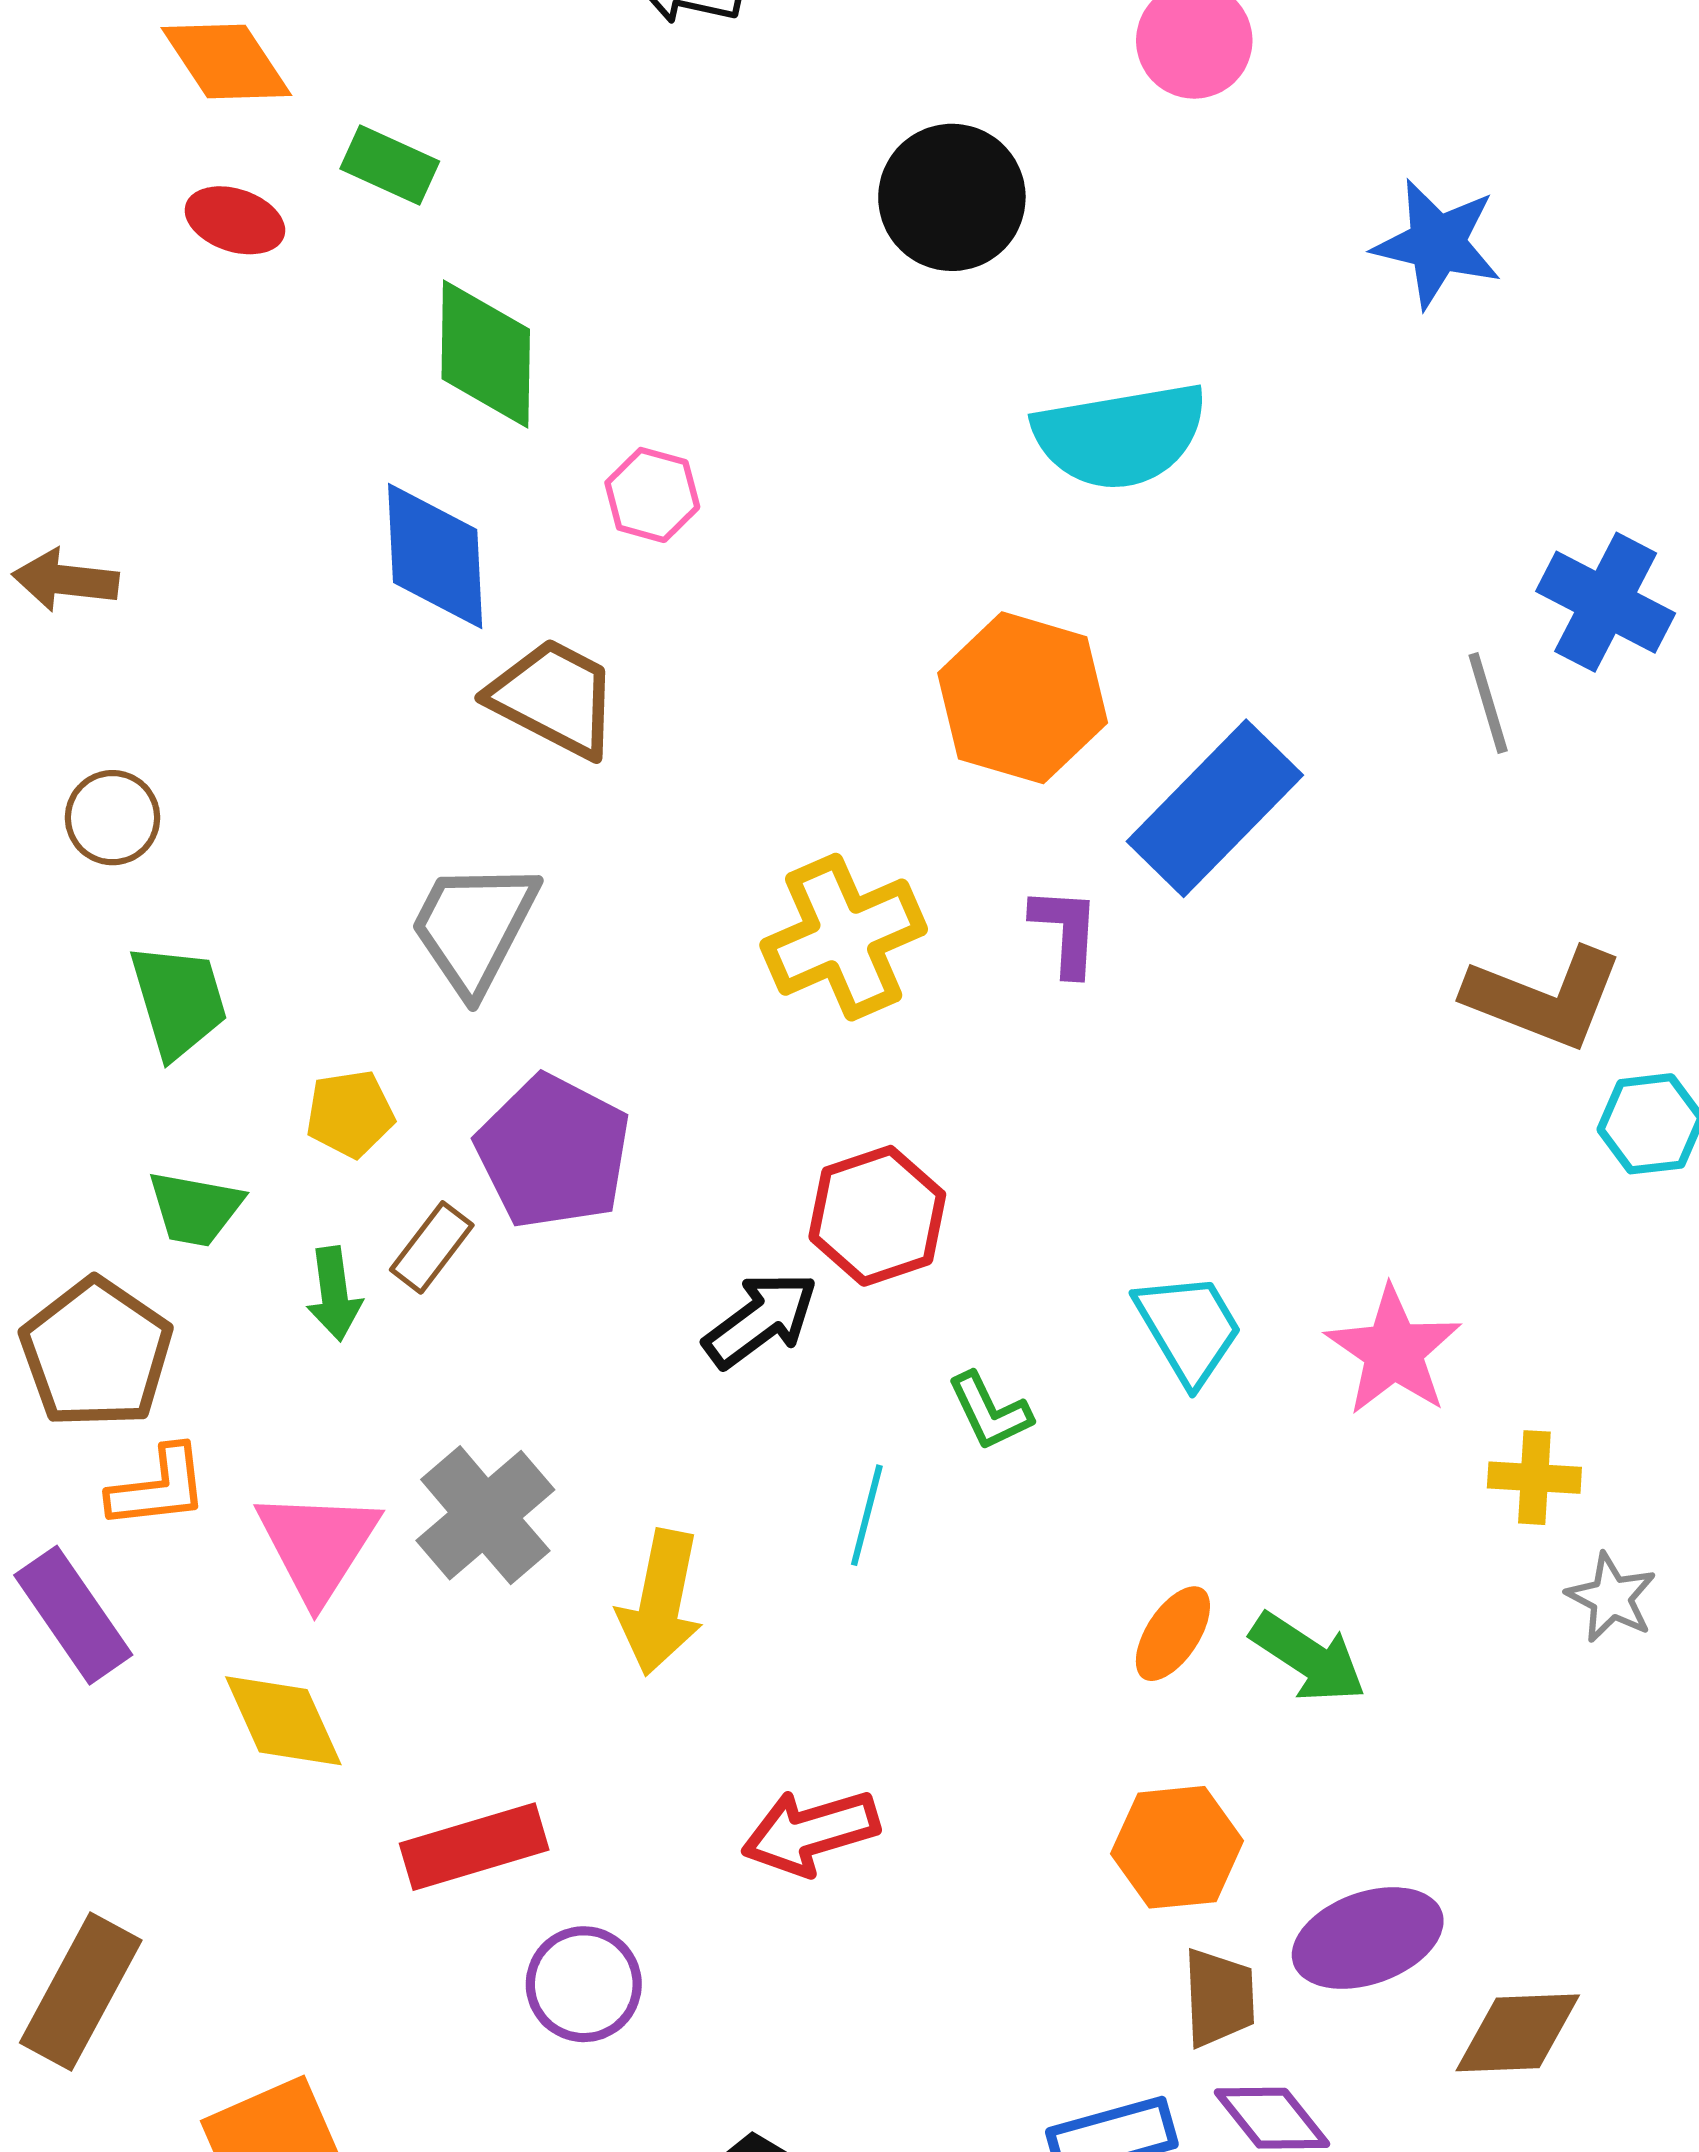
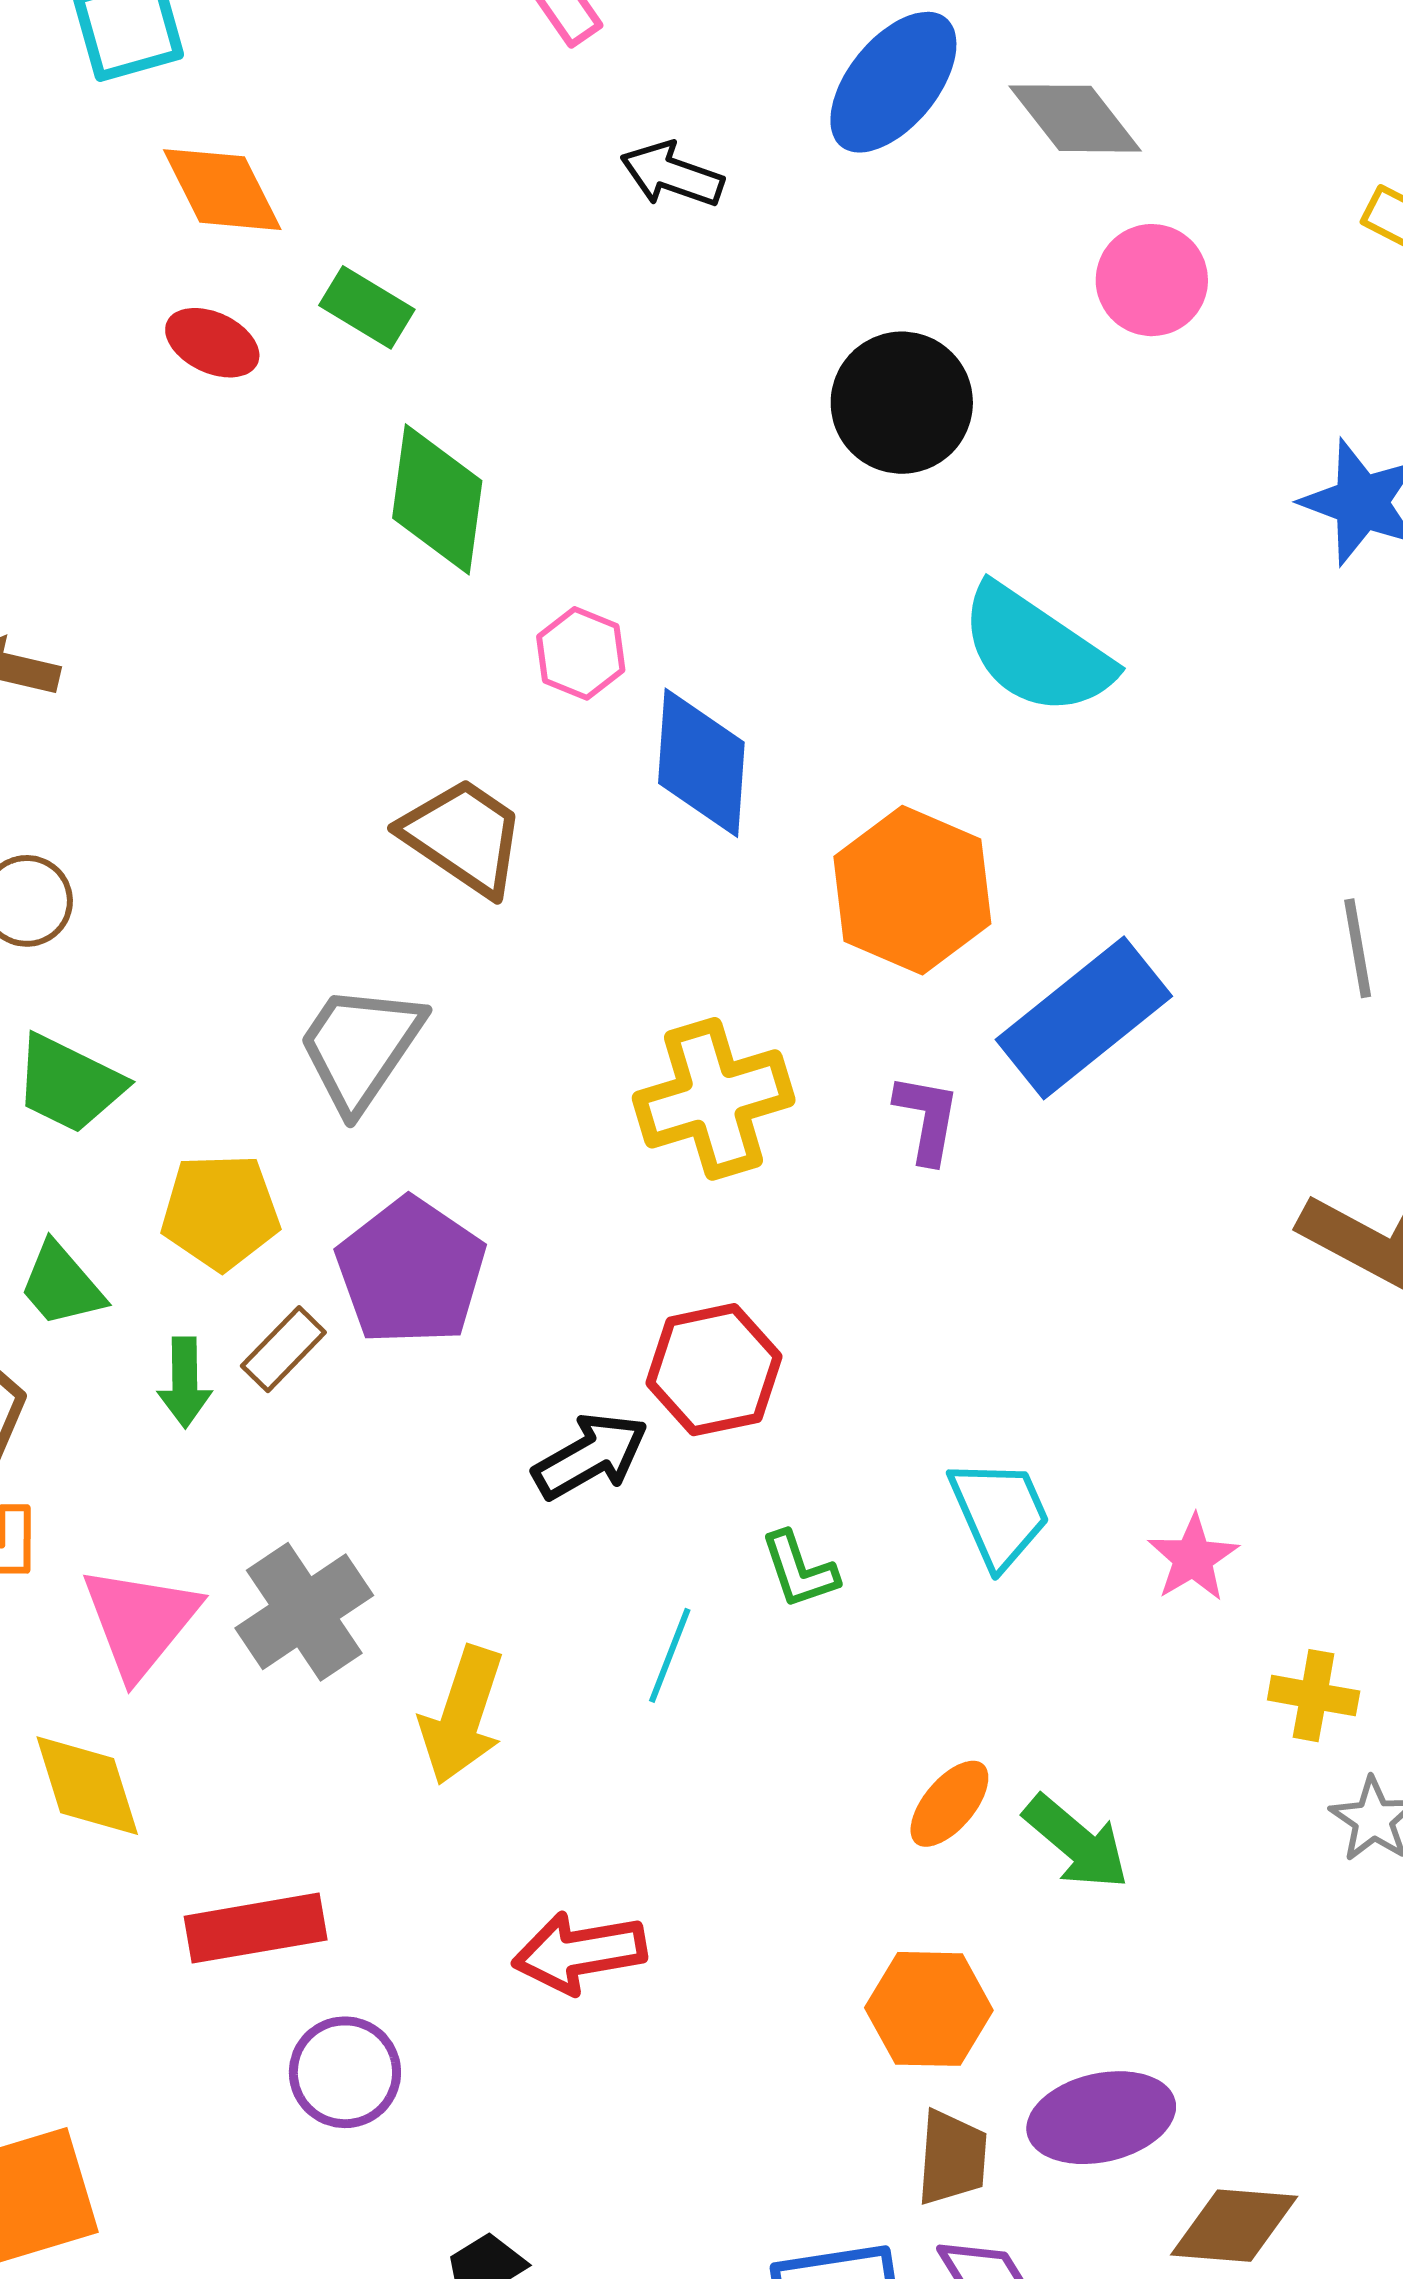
cyan semicircle: (1120, 436) -> (1036, 650), turned 37
blue diamond: (435, 556) -> (701, 763), moved
green trapezoid: (179, 1001) -> (69, 1084), turned 126
yellow pentagon: (350, 1114) -> (220, 1212), size x1.4
green trapezoid: (195, 1208) -> (61, 1285), turned 32
pink star: (1393, 1351) -> (1193, 1558), size x0.7

